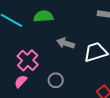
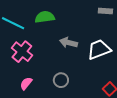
pink cross: (28, 60) -> (22, 52), moved

